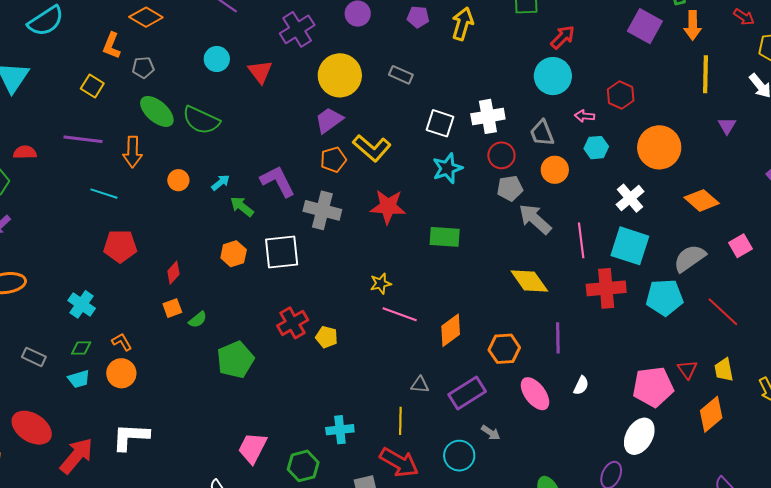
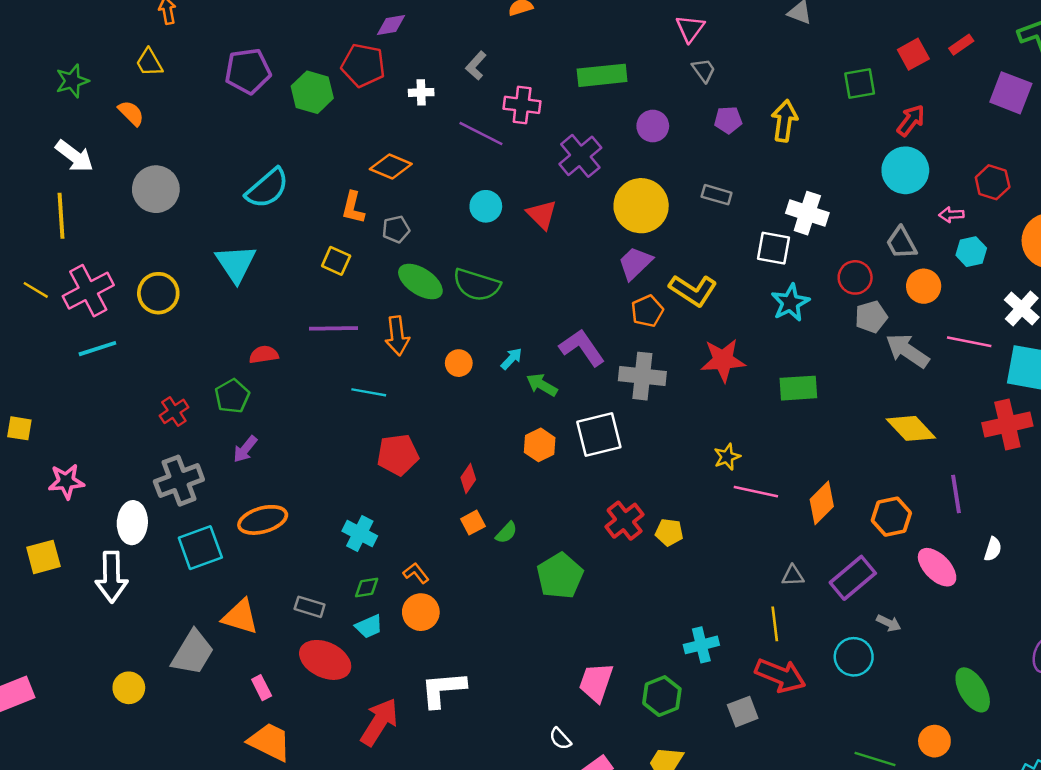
white cross: (488, 116) -> (807, 213), moved, turned 36
pink line: (581, 240) -> (969, 342), moved, turned -64
red ellipse: (32, 428) -> (325, 660), moved

